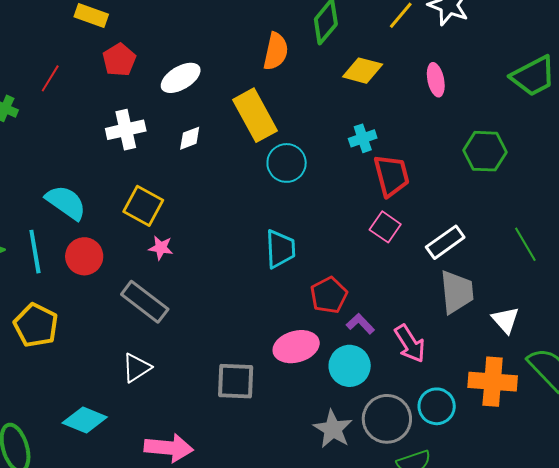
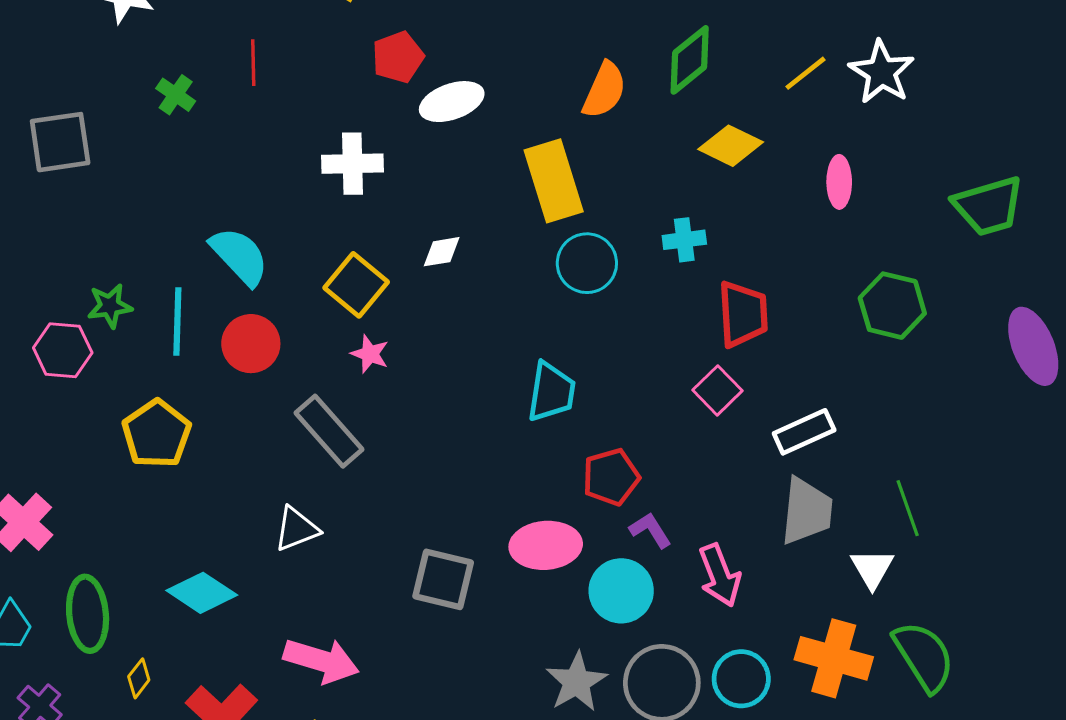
red pentagon: (119, 60) -> (398, 57), moved
red line: (50, 78) -> (253, 63), turned -44
white diamond: (190, 138) -> (442, 252), moved
cyan cross: (363, 138) -> (684, 240), moved
green line: (525, 244) -> (908, 508), moved

